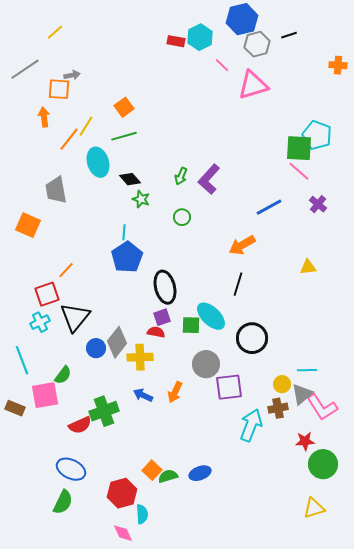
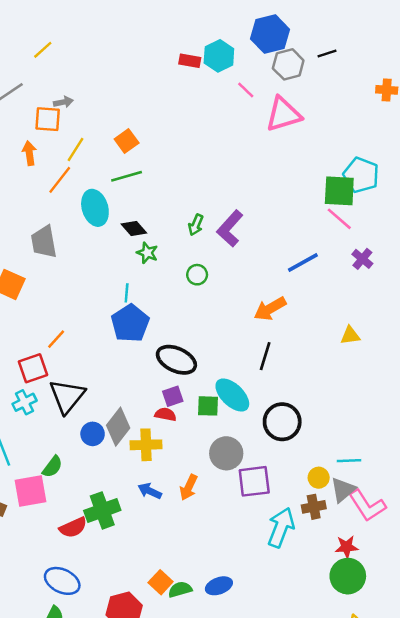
yellow line: (86, 126) -> (76, 149), moved
black ellipse: (165, 287) -> (176, 360), turned -52
green circle: (323, 464) -> (348, 576), moved

